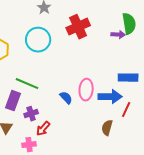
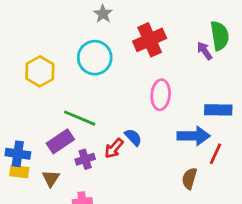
purple arrow: (118, 35) -> (205, 51), turned -128
pink ellipse: (86, 90) -> (161, 95), moved
purple rectangle: (13, 101) -> (60, 141), turned 36
red arrow: (43, 129) -> (114, 148), moved

